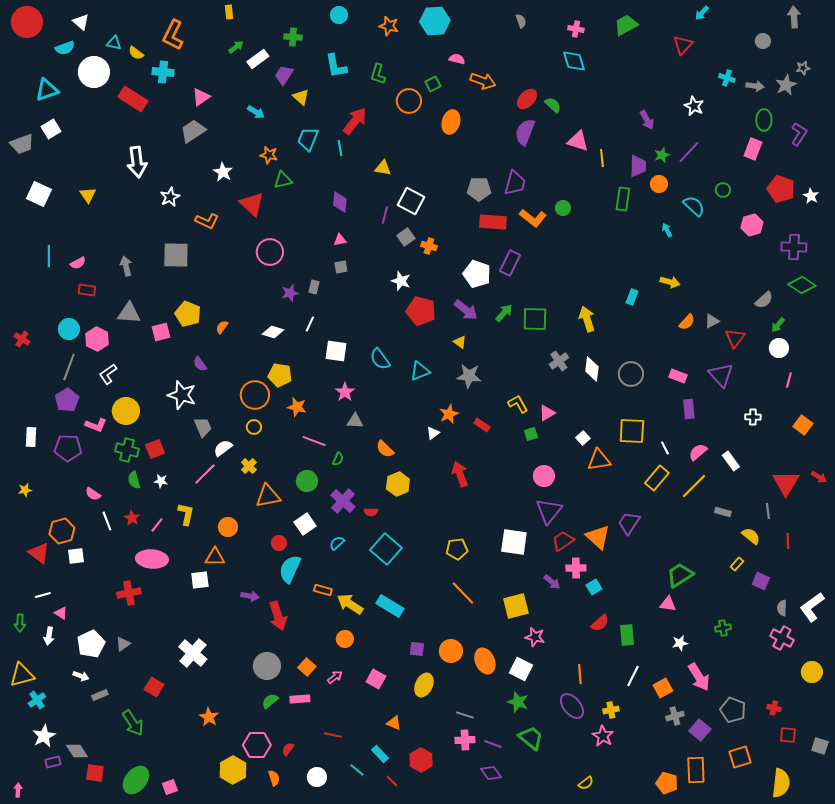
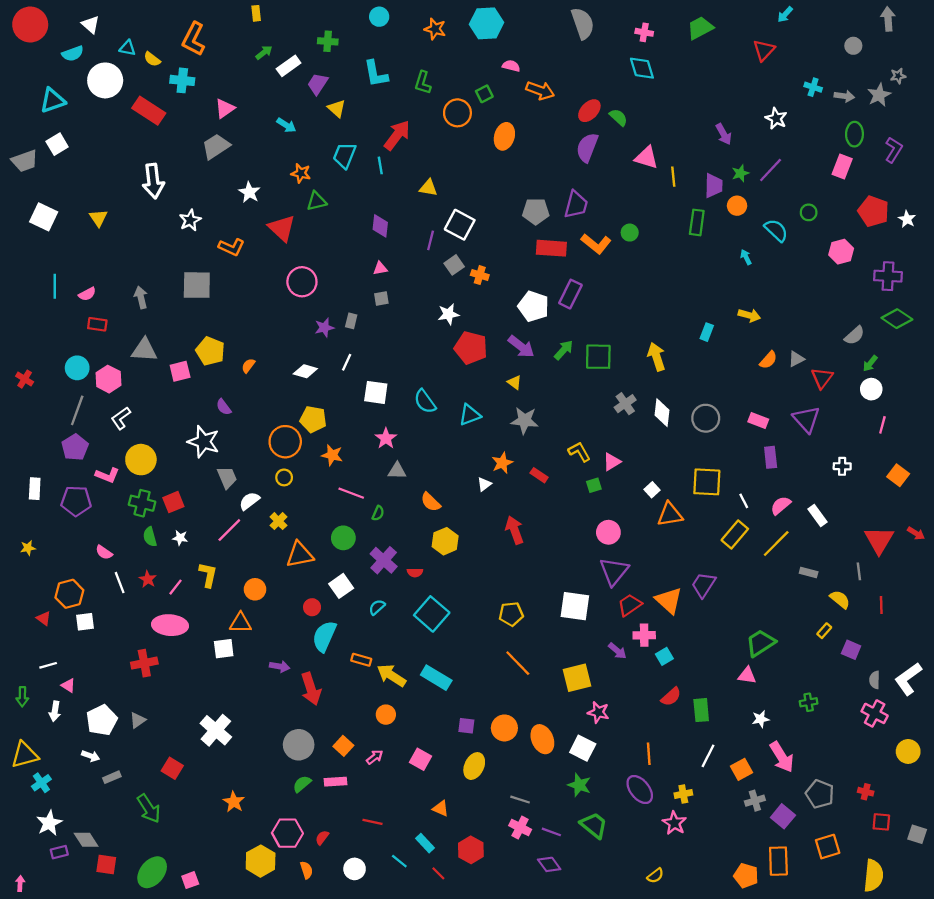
gray semicircle: (521, 21) -> (583, 23), size x2.0
white star: (401, 281) -> (448, 314), turned -30
red triangle: (39, 553) -> (44, 618), size x0.6
pink cross: (465, 740) -> (520, 828), turned 30

